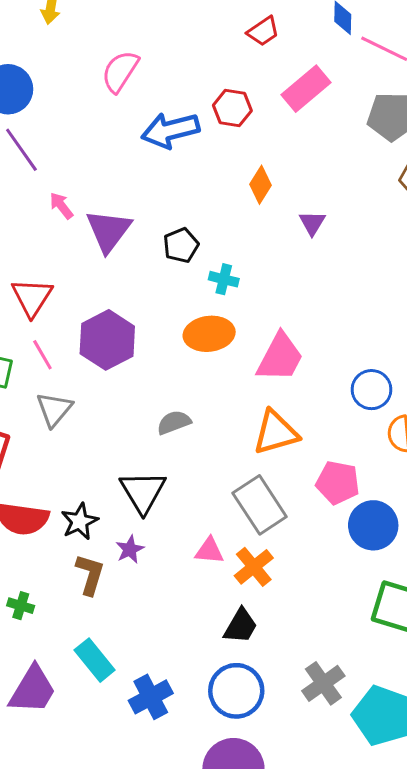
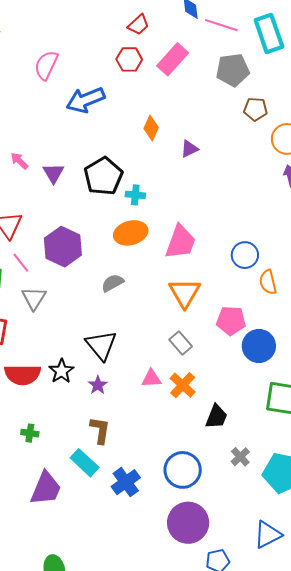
red hexagon: (232, 108) -> (129, 59), moved
purple triangle: (312, 223) -> (189, 149), turned 42
purple triangle: (109, 231) -> (53, 173), size x0.7
black pentagon: (181, 245) -> (103, 176), size x1.6
gray semicircle: (174, 422) -> (113, 283), moved
orange triangle: (276, 433) -> (185, 293), turned -36
gray rectangle: (260, 505) -> (181, 343), size x0.6
brown L-shape: (90, 575) -> (100, 430), moved
black trapezoid: (241, 626) -> (216, 417), moved
gray cross: (323, 683) -> (240, 457), size x0.7

